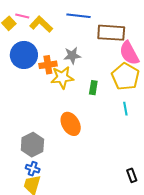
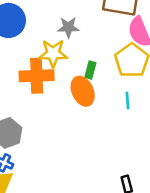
orange cross: (48, 65) -> (37, 76), moved, size x1.5
orange ellipse: (71, 124) -> (83, 91), moved

